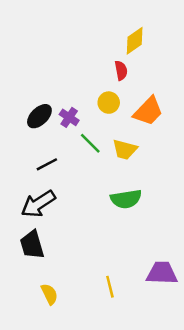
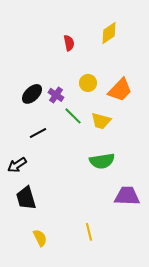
red semicircle: (121, 70) -> (69, 43), moved
black arrow: (38, 204) -> (17, 165), moved, size x0.7
purple trapezoid: (162, 273) -> (127, 196), moved

